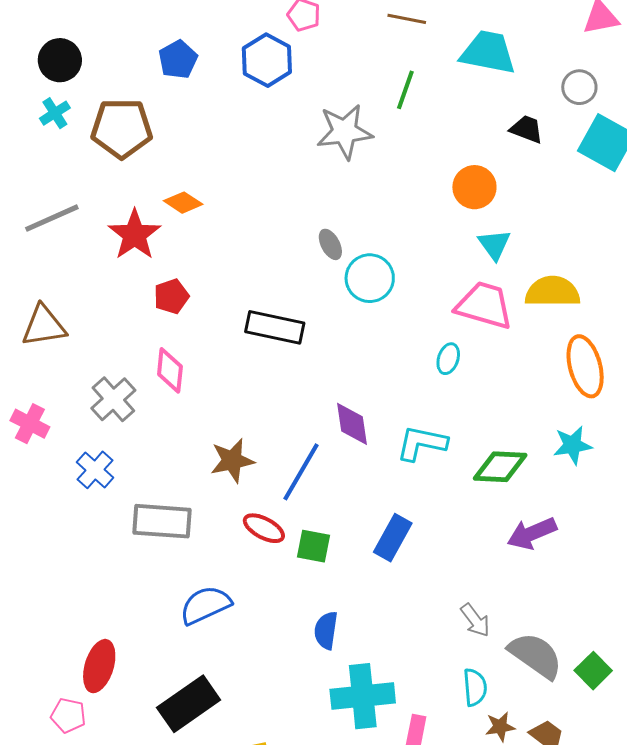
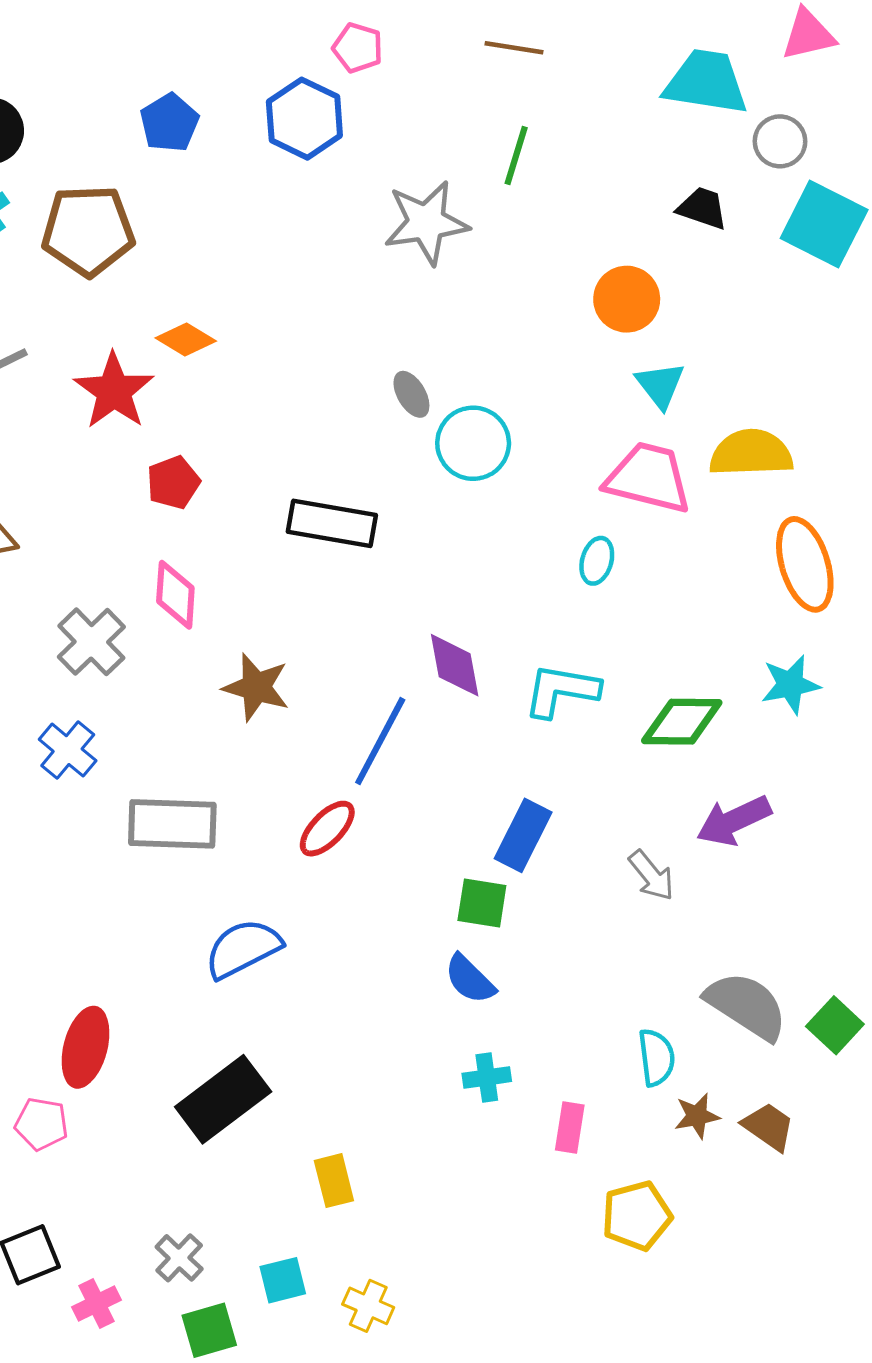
cyan trapezoid: (488, 52) -> (706, 82), moved
brown star: (232, 461) -> (256, 687), moved, turned 30
red ellipse: (264, 528) -> (327, 829), turned -72
green square: (314, 546) -> (482, 903), moved
gray arrow: (475, 620) -> (651, 875), moved
blue semicircle: (326, 630) -> (470, 979), moved, turned -51
cyan cross: (363, 696) -> (487, 1077), size x0.5

